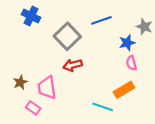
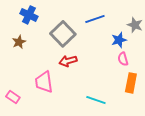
brown star: (20, 82) -> (19, 42), moved
orange rectangle: (124, 90) -> (131, 83), moved, turned -48
pink rectangle: (33, 108) -> (13, 97), moved

